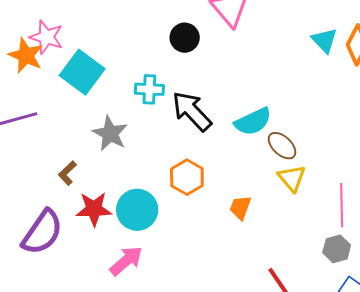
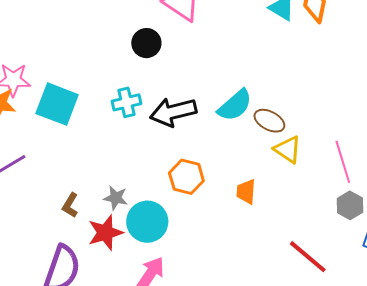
black arrow: (192, 111) -> (173, 112), turned -45
gray star: (110, 133) -> (116, 198), moved, size x0.7

